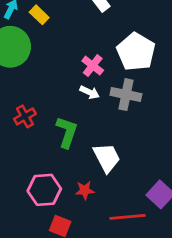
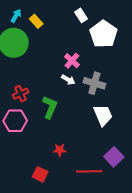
white pentagon: (136, 52) -> (103, 34), moved
white trapezoid: (107, 158) -> (103, 115), moved
pink hexagon: (44, 190) -> (15, 121), moved

